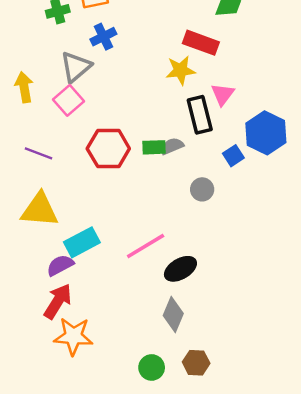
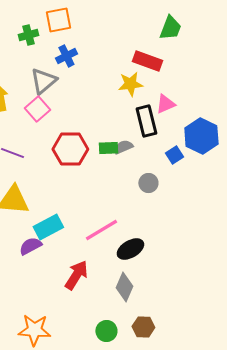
pink triangle: (223, 94) -> (165, 104), turned 30
red arrow: (58, 301) -> (76, 275), moved
orange star: (73, 336) -> (34, 330), moved

